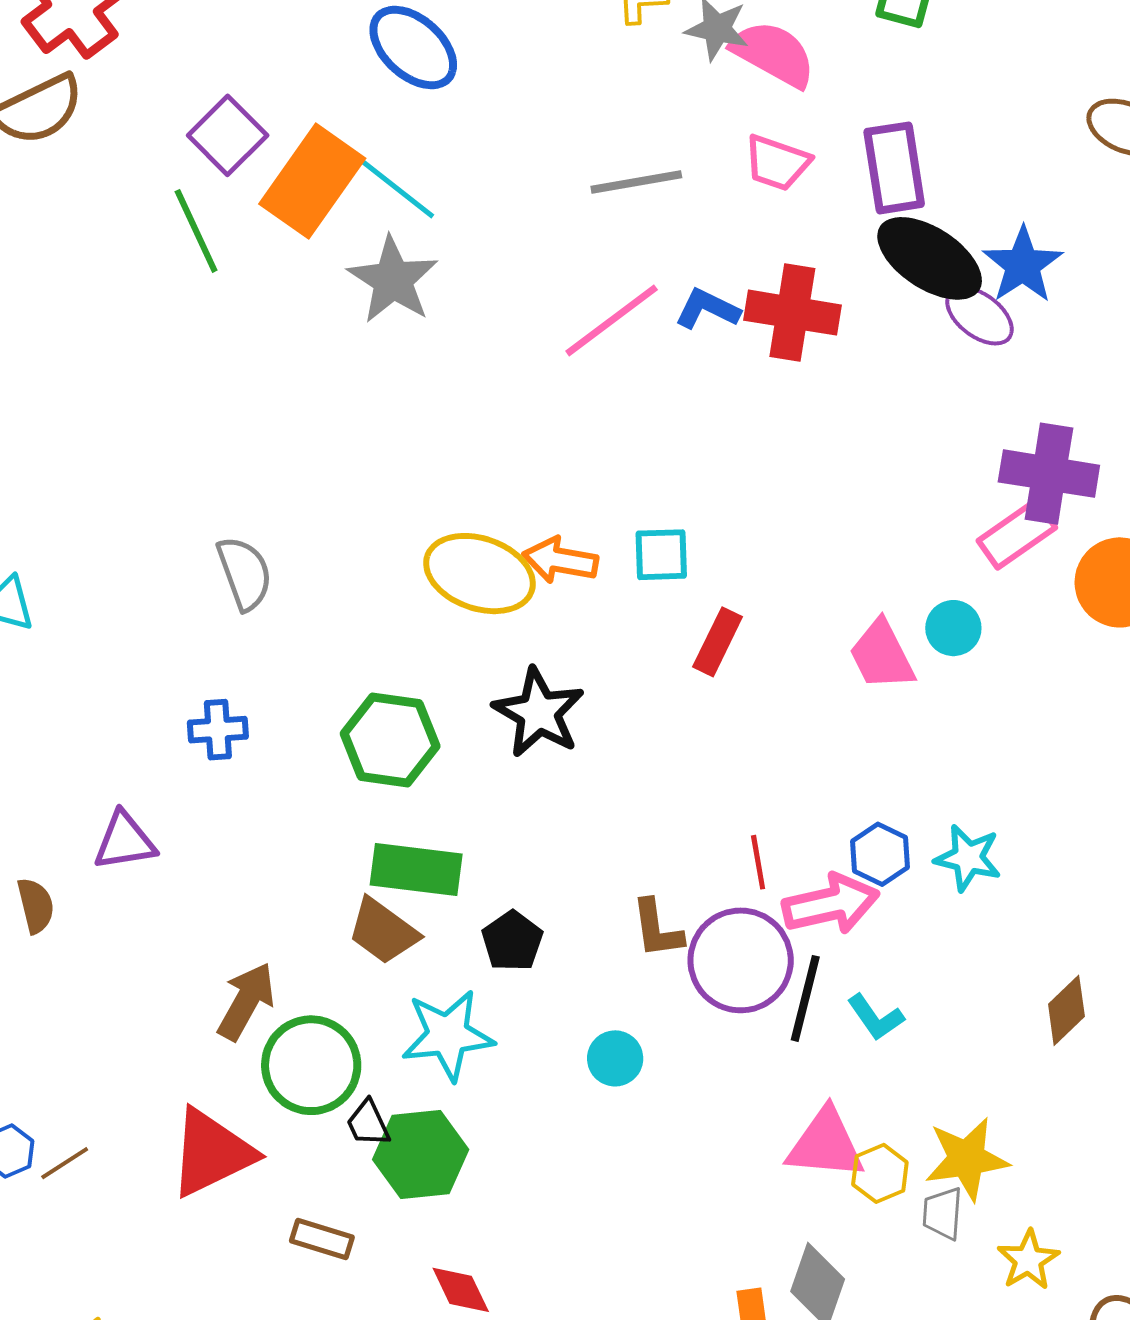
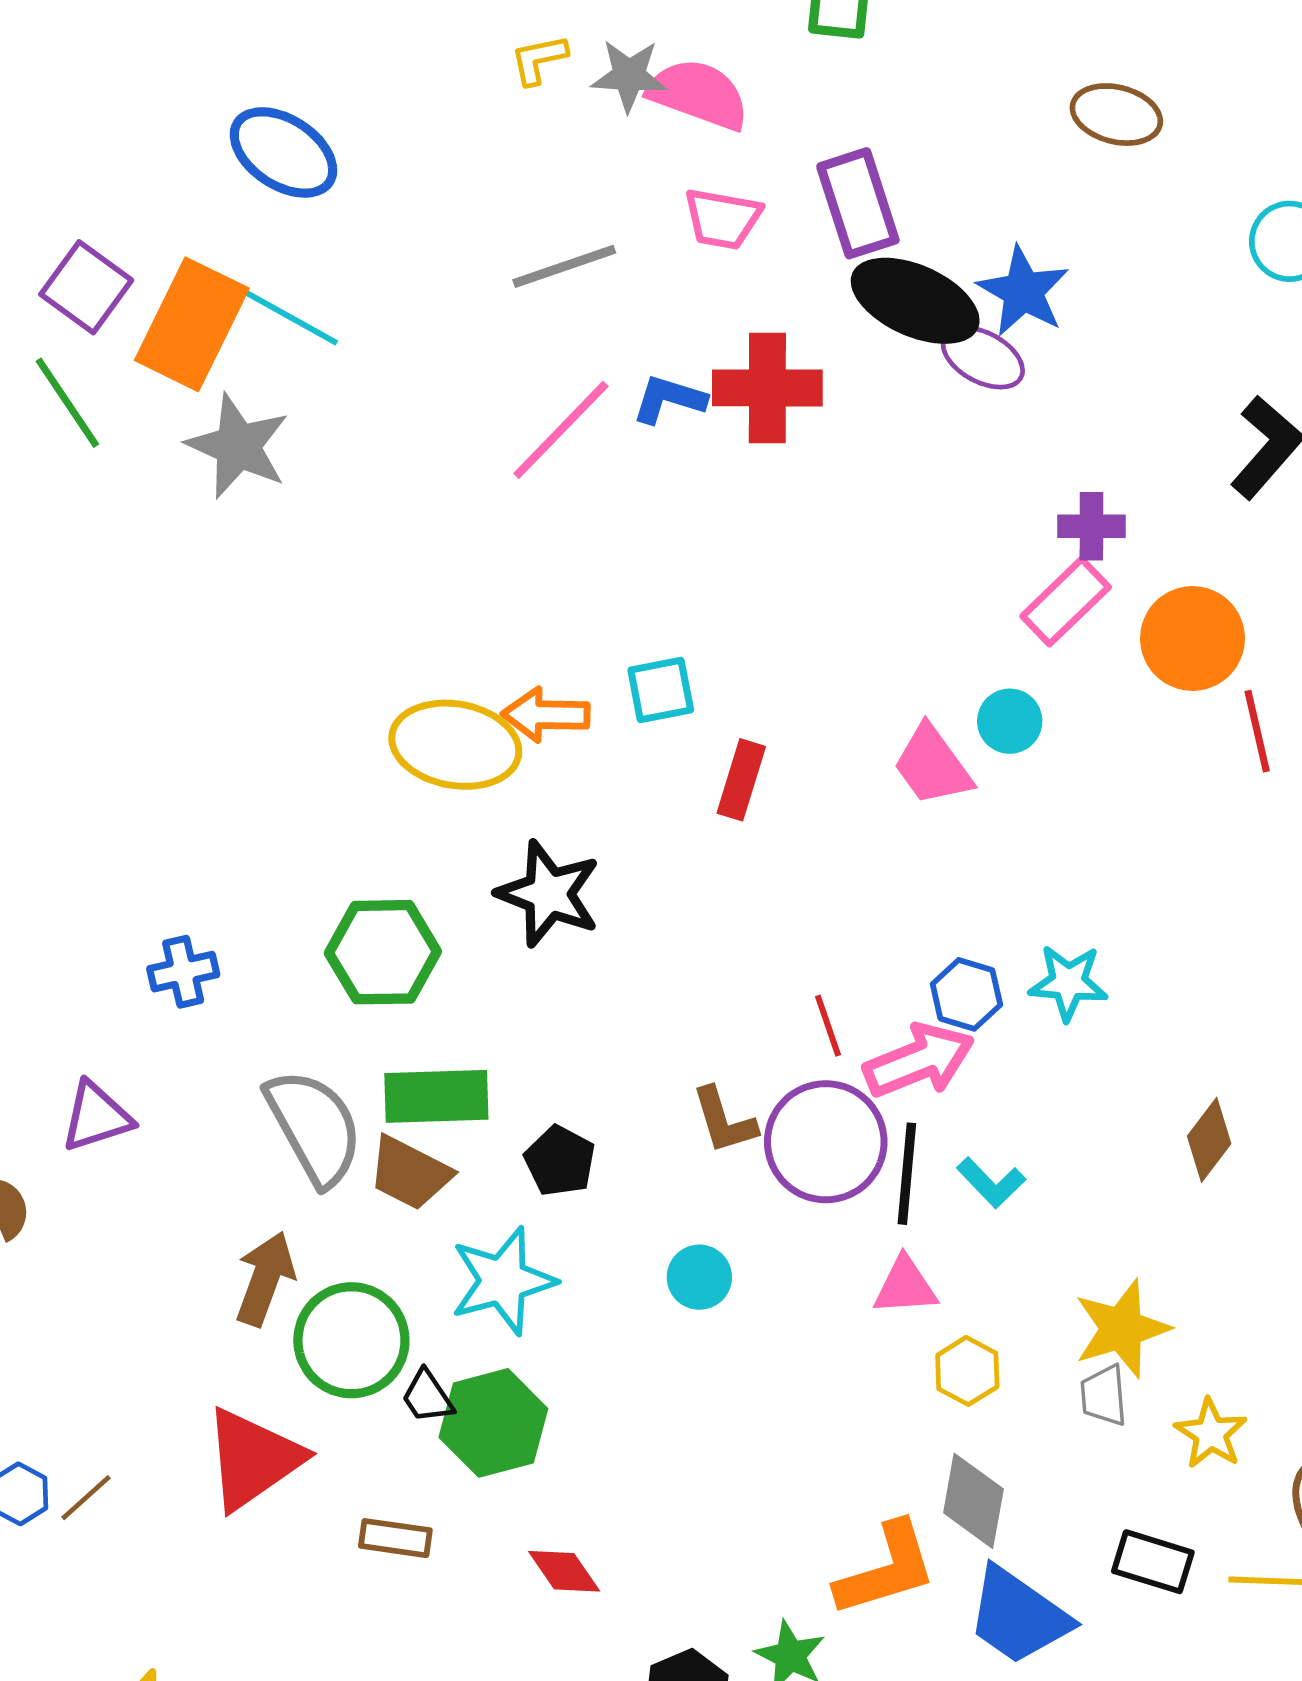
gray star: (393, 280) -> (238, 446), moved
purple cross: (1049, 474) -> (1091, 526), size x0.6
gray semicircle: (244, 573) -> (314, 1127), moved, size x1.4
pink triangle: (825, 1144) -> (905, 1286), moved, size x0.7
yellow hexagon: (880, 1173) -> (967, 1371), moved

